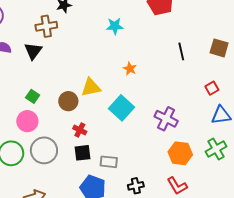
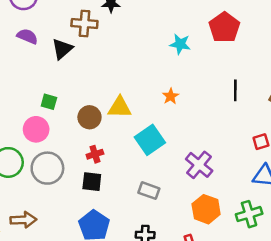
cyan star: (115, 26) -> (180, 44), moved
green square: (33, 96) -> (49, 102), turned -32
red cross: (80, 130) -> (95, 154), turned 32
gray rectangle: (109, 162) -> (149, 191), moved

